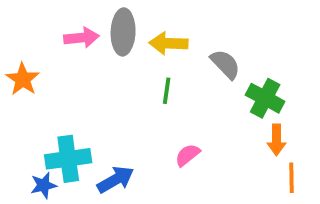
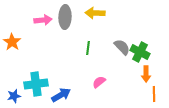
yellow arrow: (169, 43) -> (95, 13), moved
gray semicircle: (225, 64) -> (122, 47), moved
blue star: (44, 185) -> (14, 96), moved

